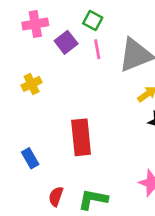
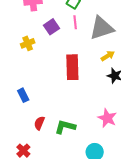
purple square: (66, 42) -> (51, 27), moved
red rectangle: (81, 137) -> (72, 67), moved

